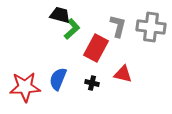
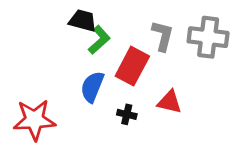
blue semicircle: (58, 79) -> (92, 87), moved

